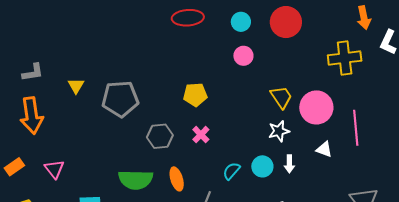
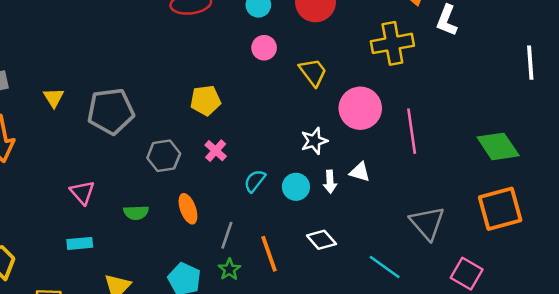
yellow trapezoid: (281, 97) -> (313, 72), moved
white triangle: (324, 149) -> (360, 172), moved
pink triangle: (54, 169) -> (82, 192), moved
cyan semicircle: (231, 171) -> (255, 181), moved
green semicircle: (136, 180) -> (136, 213), size x0.6

